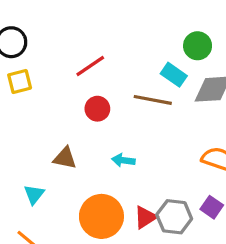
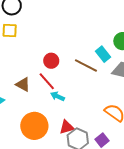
red line: (90, 66) -> (47, 81), moved, turned 66
red triangle: (145, 217) -> (67, 127), moved

